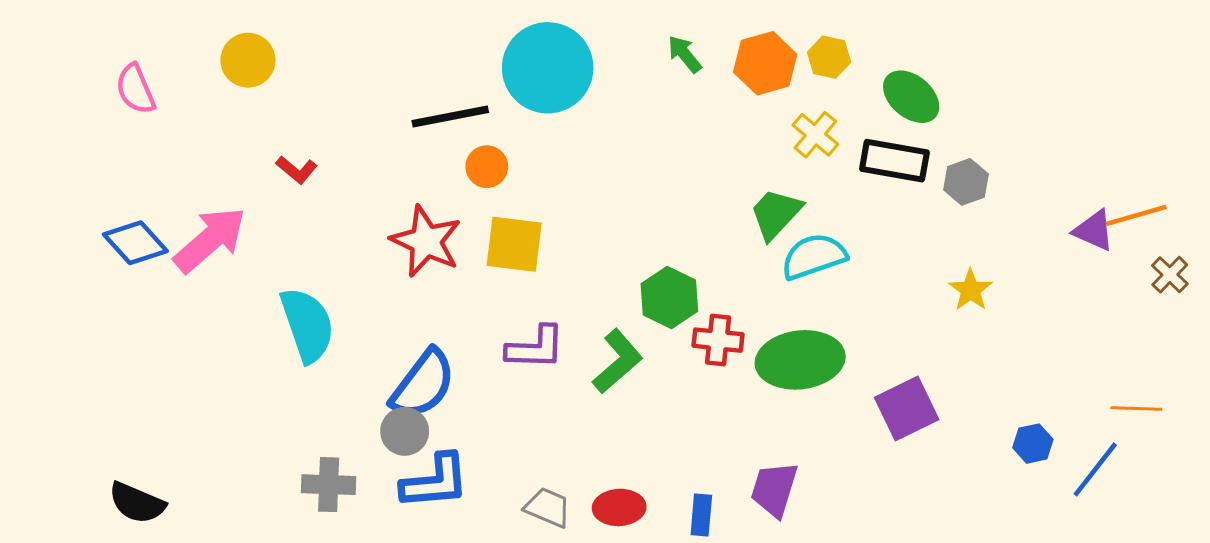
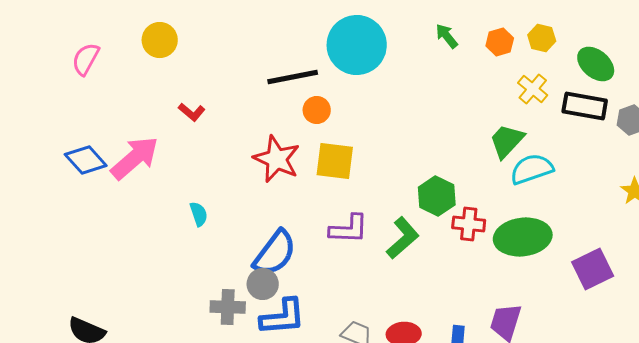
orange hexagon: (765, 63) -> (500, 42), size x0.7
pink semicircle: (135, 89) -> (86, 59), turned 52
cyan semicircle: (307, 325) -> (199, 214), size x0.5
gray cross: (329, 485) -> (228, 307), moved

